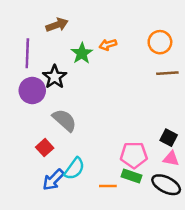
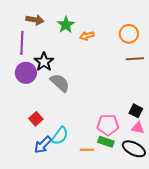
brown arrow: (57, 25) -> (35, 20), moved, turned 30
green star: (82, 53) -> (66, 25), moved
gray semicircle: (64, 120) -> (60, 83), moved

